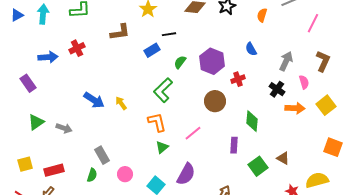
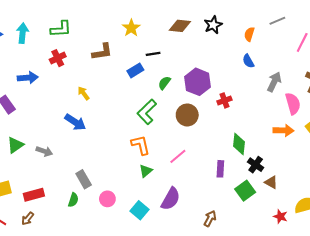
red cross: (77, 48) -> (58, 58), moved
blue semicircle: (251, 49) -> (248, 61), moved
pink semicircle: (304, 82) -> (293, 104), size x1.5
black cross: (277, 89) -> (256, 165), moved
brown circle: (215, 101) -> (187, 115), moved
yellow arrow: (121, 103) -> (84, 93), moved

